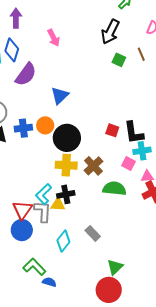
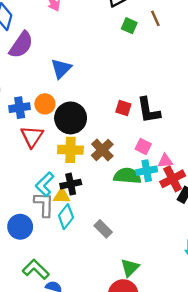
cyan cross: (142, 151) -> (147, 171), moved
red triangle: (22, 210) -> (32, 137), moved
cyan diamond: (63, 241) -> (66, 217), moved

